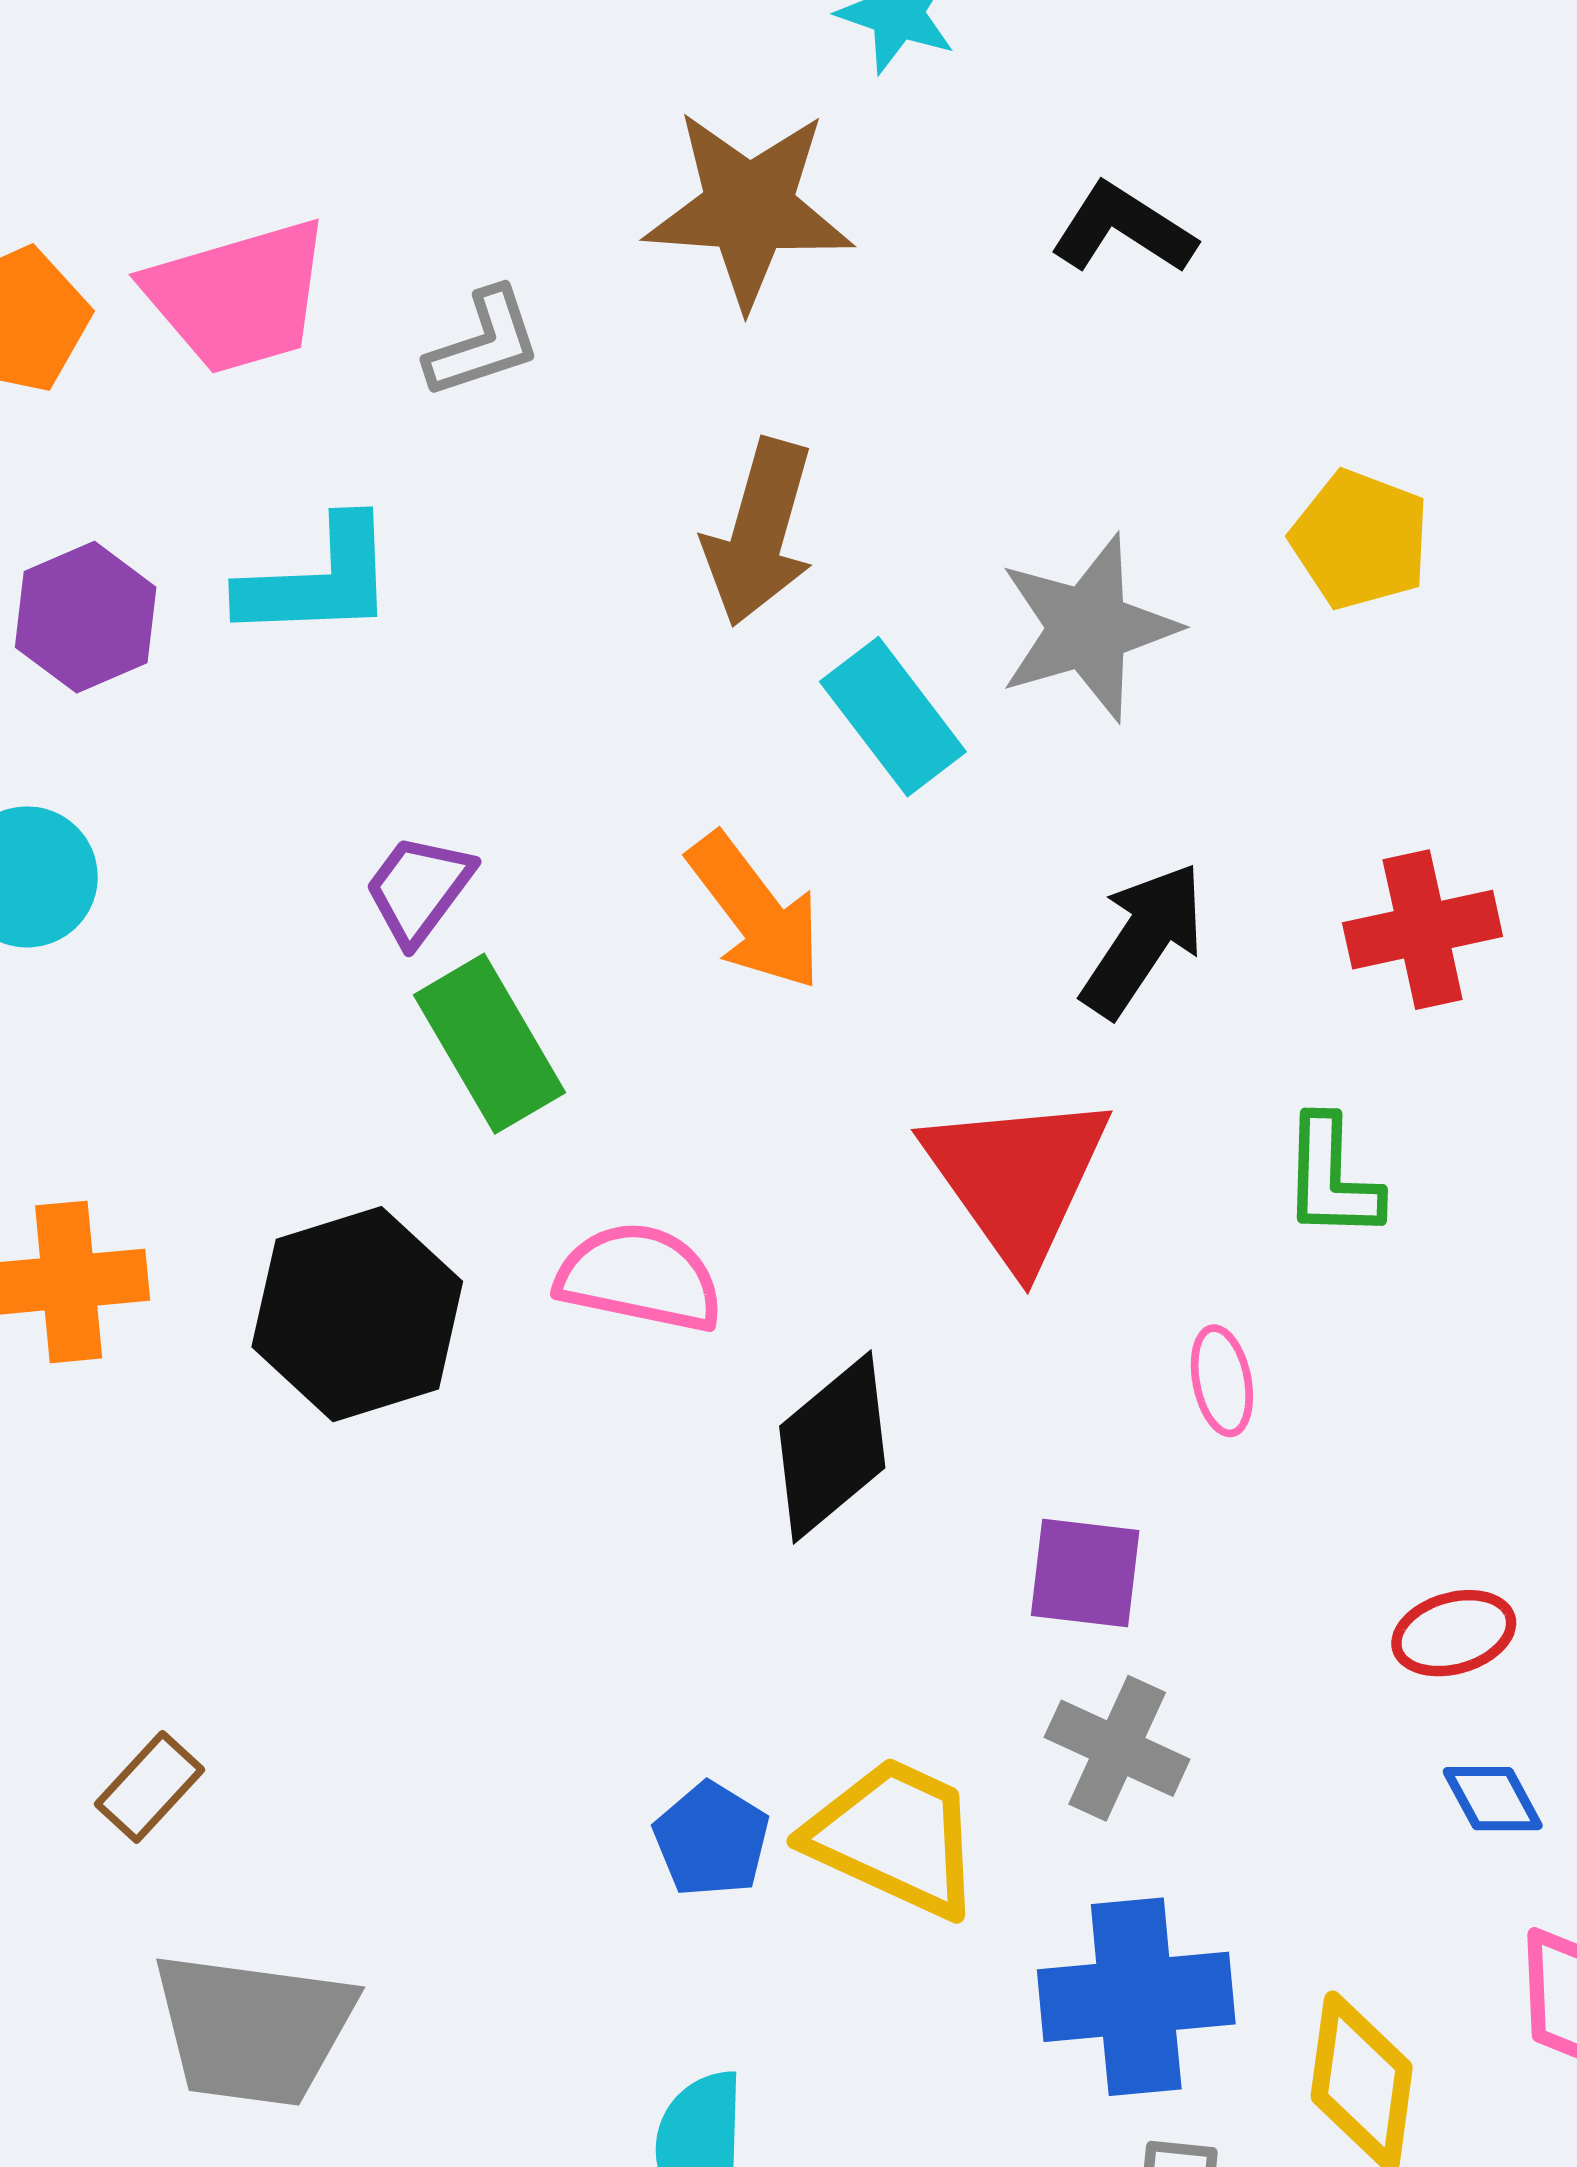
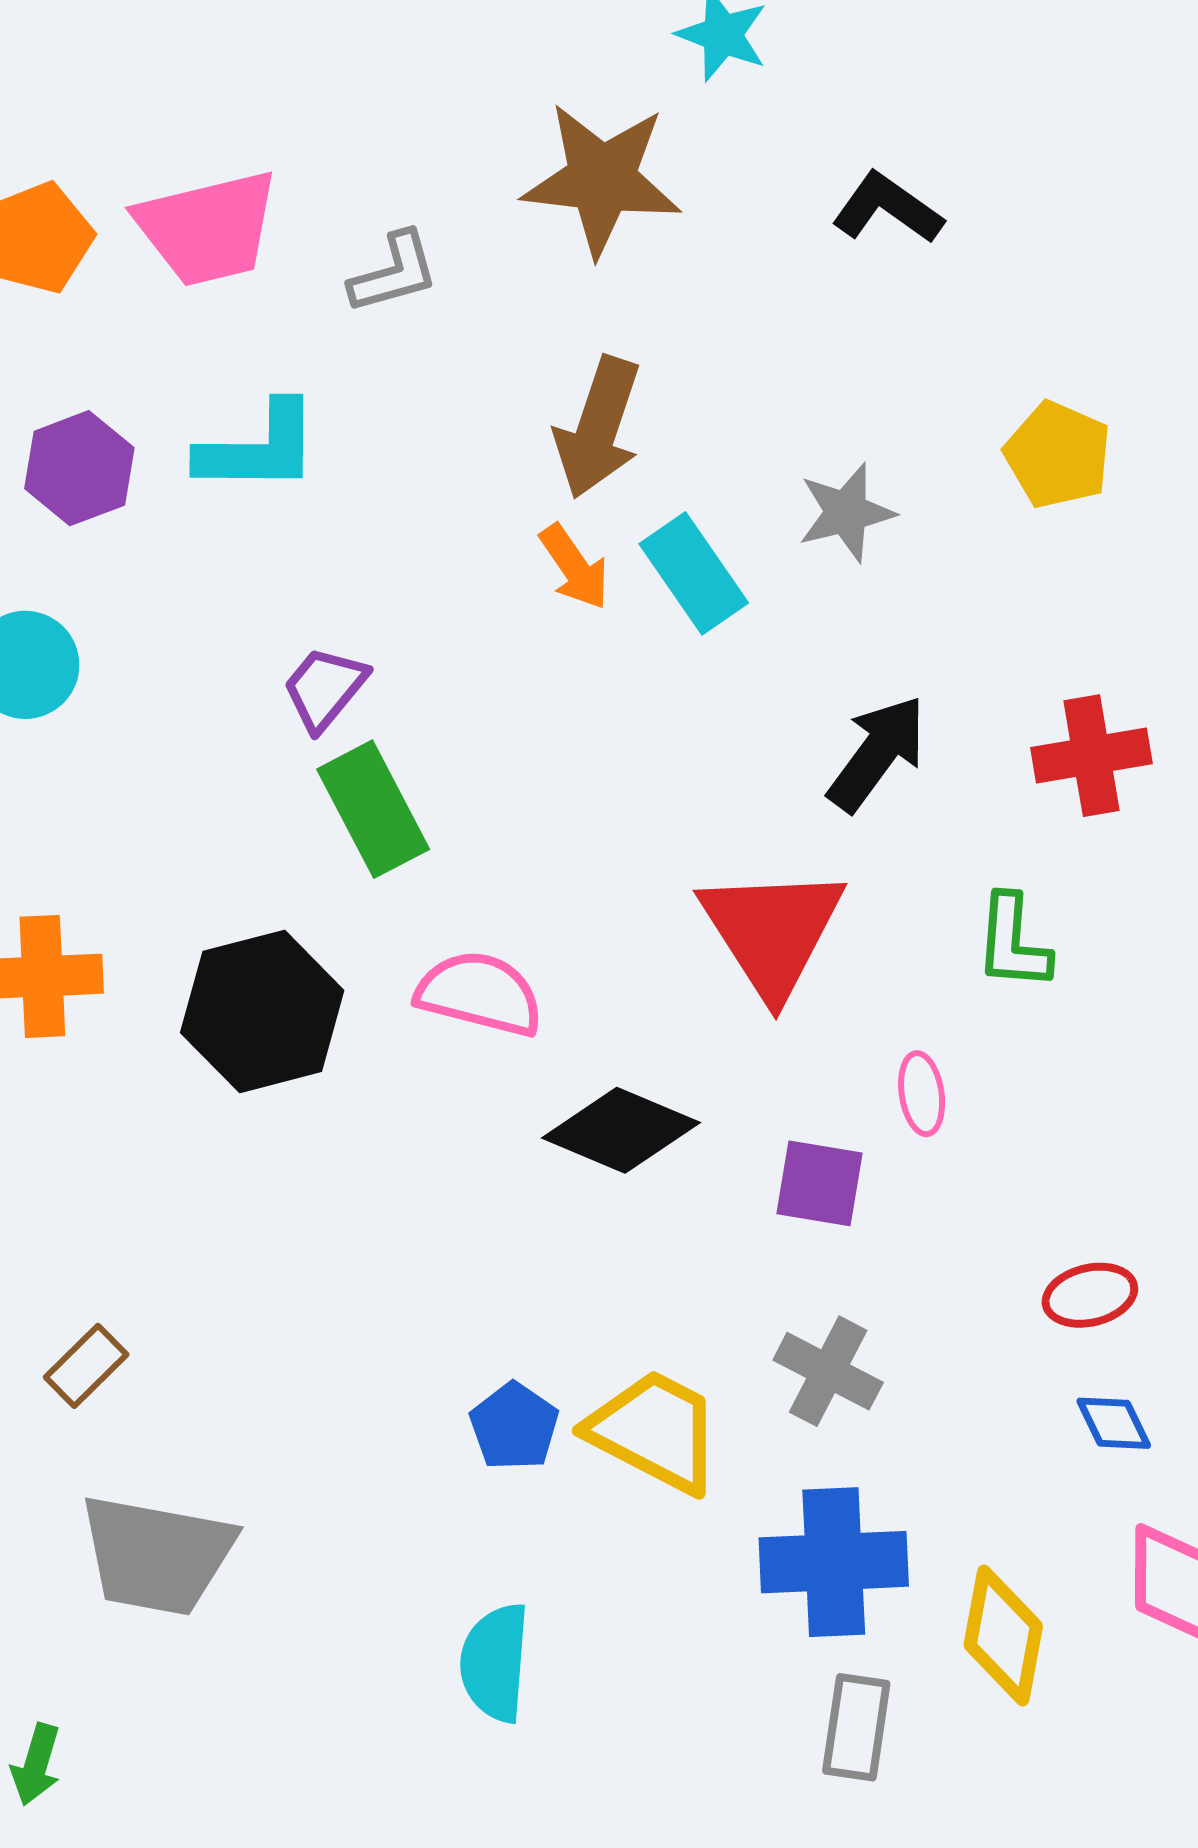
gray star: (1088, 628) -> (846, 512), size x0.7
orange arrow: (755, 912) -> (574, 567), moved, size x0.7
black diamond: (832, 1447) -> (621, 1130), turned 60
purple square: (1085, 1573) -> (820, 1183), moved

